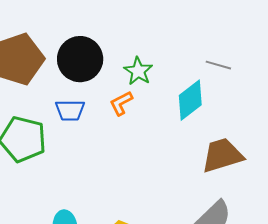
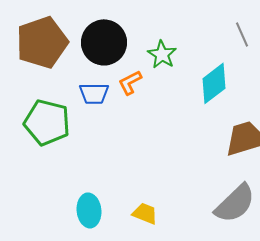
gray line: (218, 65) -> (242, 34), moved, turned 50
orange L-shape: (121, 103) -> (130, 82), moved

